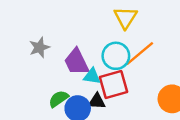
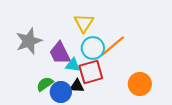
yellow triangle: (125, 18) -> (84, 23), moved
gray star: (39, 47) -> (29, 41), size x1.5

